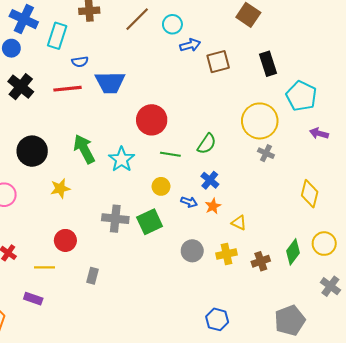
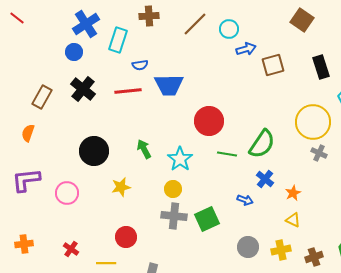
blue cross: (24, 19) -> (86, 24), turned 32
green semicircle: (207, 144) -> (262, 144), size x1.4
green arrow: (84, 149) -> (144, 149), size x0.7
yellow circle: (161, 186) -> (173, 189), moved
orange star: (213, 206) -> (293, 193), moved

